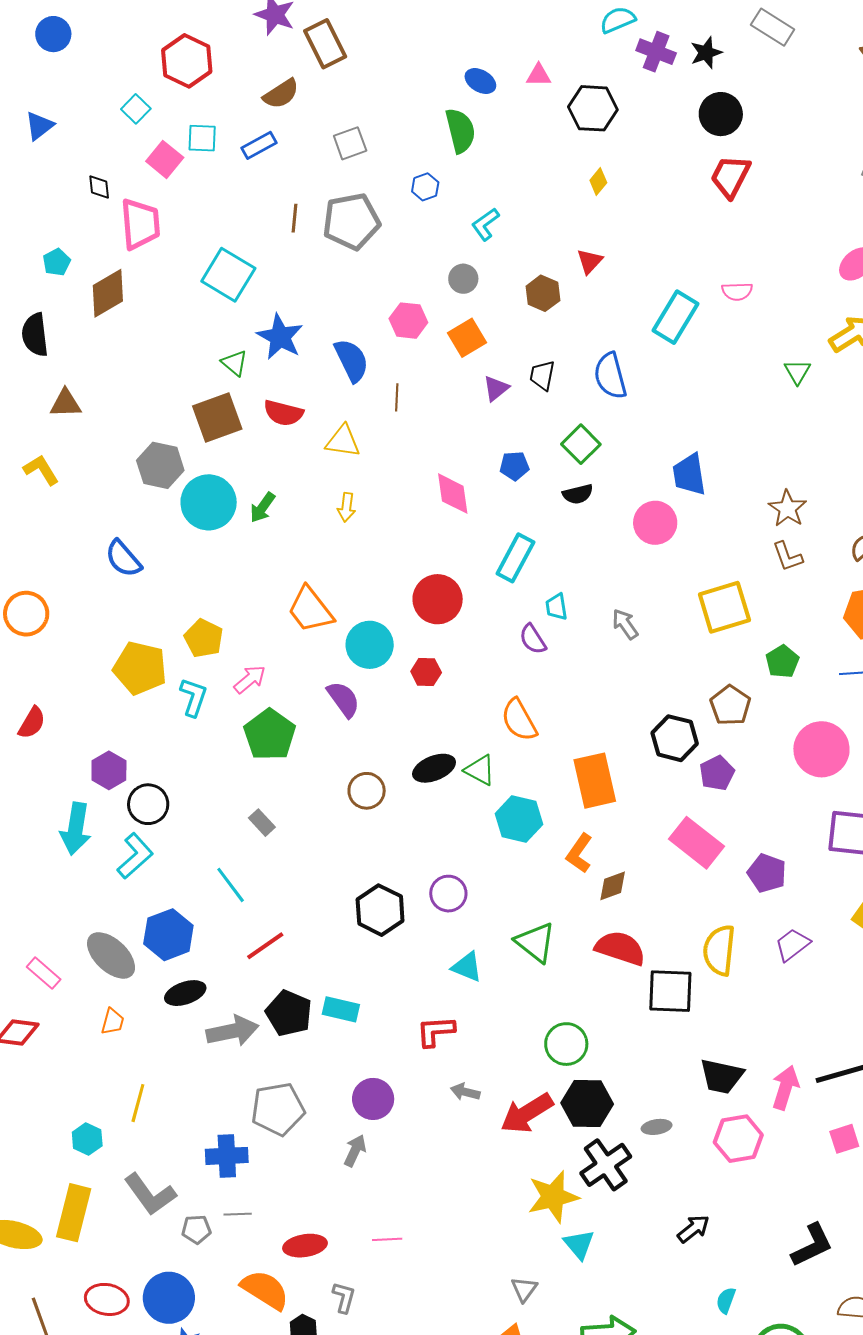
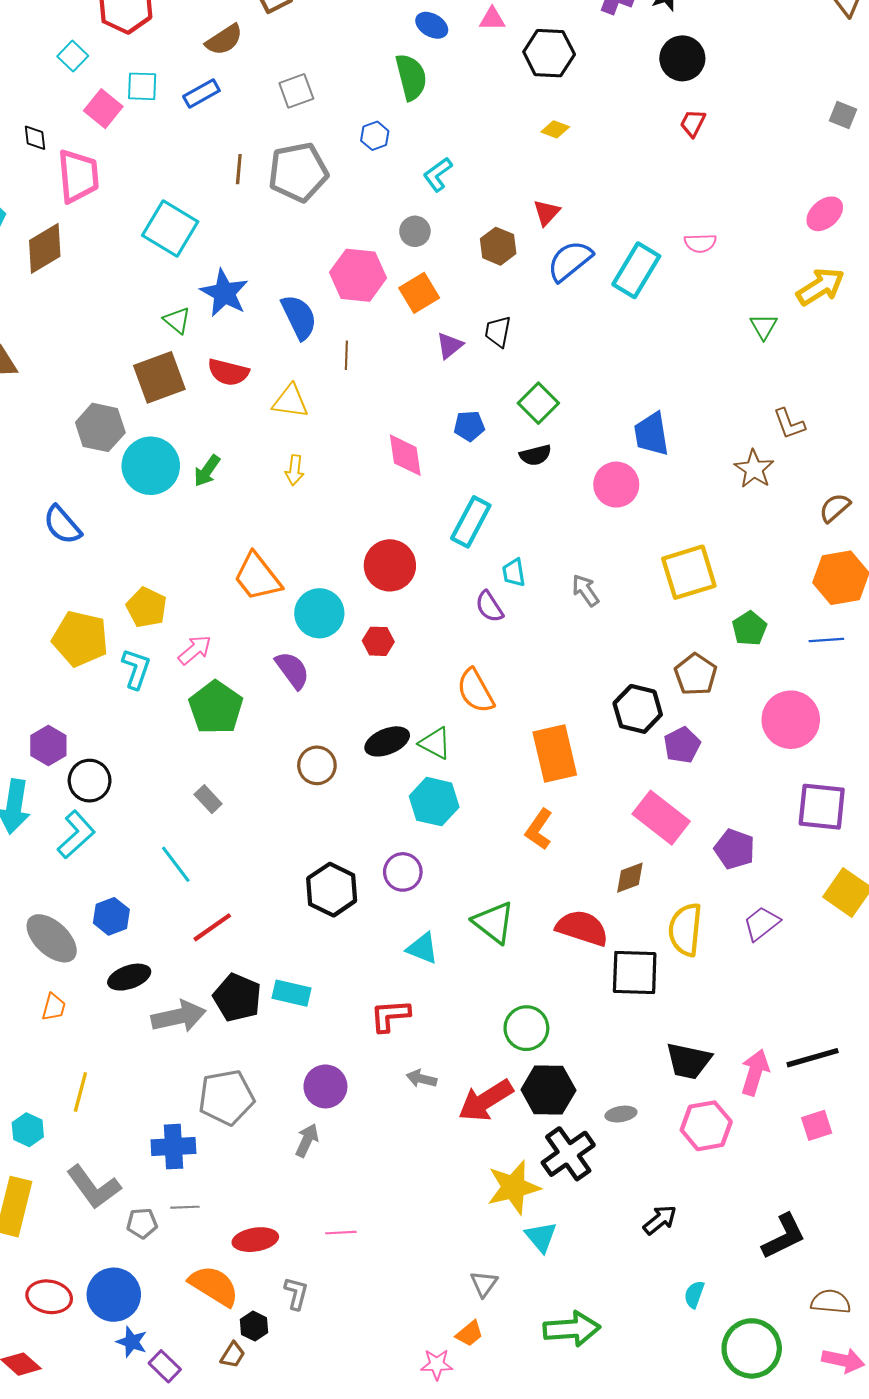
red trapezoid: (730, 176) -> (693, 123), size x0.6
yellow diamond: (598, 181) -> (555, 129), turned 72
pink hexagon: (408, 321) -> (358, 275), size x1.4
blue semicircle: (610, 376) -> (570, 261), moved, turned 66
brown L-shape: (788, 557) -> (789, 424), moved
cyan hexagon: (519, 819) -> (434, 802), moved
brown diamond: (613, 886) -> (630, 878), moved
blue hexagon: (168, 935) -> (111, 916), size x0.7

